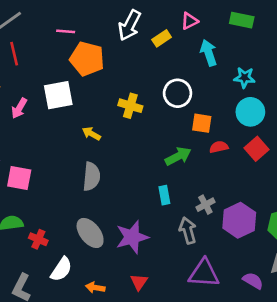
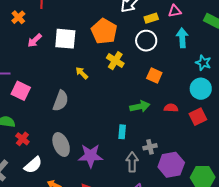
orange pentagon: (87, 59) -> (104, 31), moved
white circle: (178, 93) -> (146, 41), moved
orange square: (202, 123) -> (154, 76), moved
gray semicircle: (91, 177) -> (61, 101), moved

